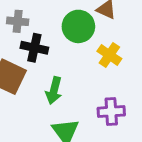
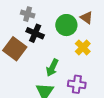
green arrow: (54, 90) -> (52, 68), moved

